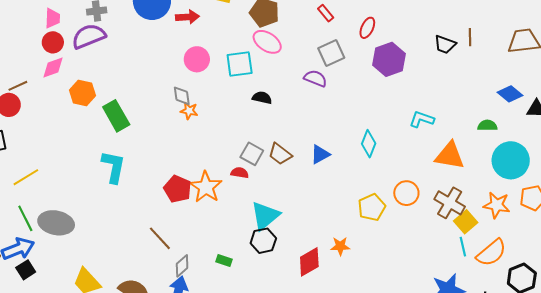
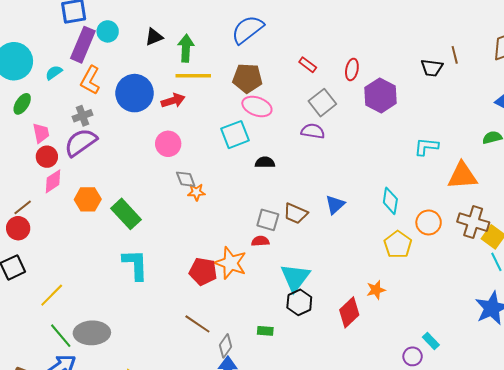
pink circle: (197, 59) -> (168, 144), moved
cyan diamond: (369, 144) -> (390, 201), moved

